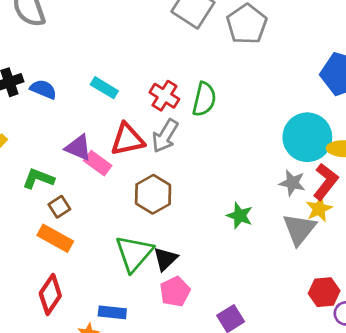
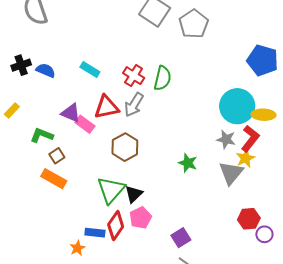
red diamond: (50, 294) -> (116, 226), moved

